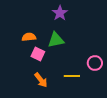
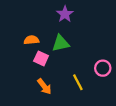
yellow line: (72, 76) -> (78, 82), turned 63

